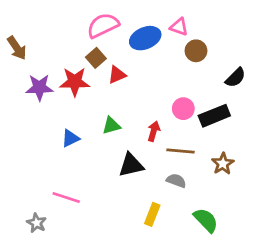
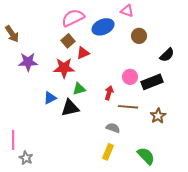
pink triangle: (179, 27) -> (127, 11), moved
red star: (75, 82) -> (64, 68), moved
black triangle: (131, 165) -> (70, 108), moved
gray semicircle: (176, 181) -> (113, 128), moved
pink line: (66, 197) -> (13, 140), moved, turned 72

